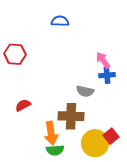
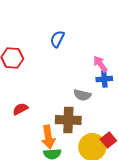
blue semicircle: (60, 21) -> (57, 39), moved, turned -66

